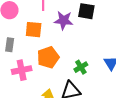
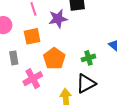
green cross: (81, 67) -> (88, 58), turned 32

